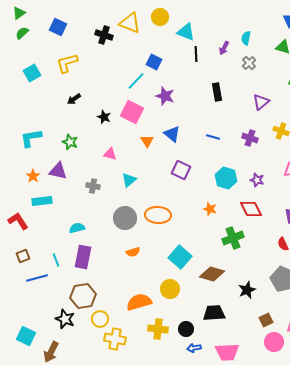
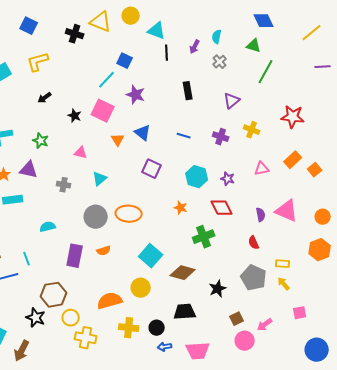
purple rectangle: (83, 257) -> (75, 256), moved

